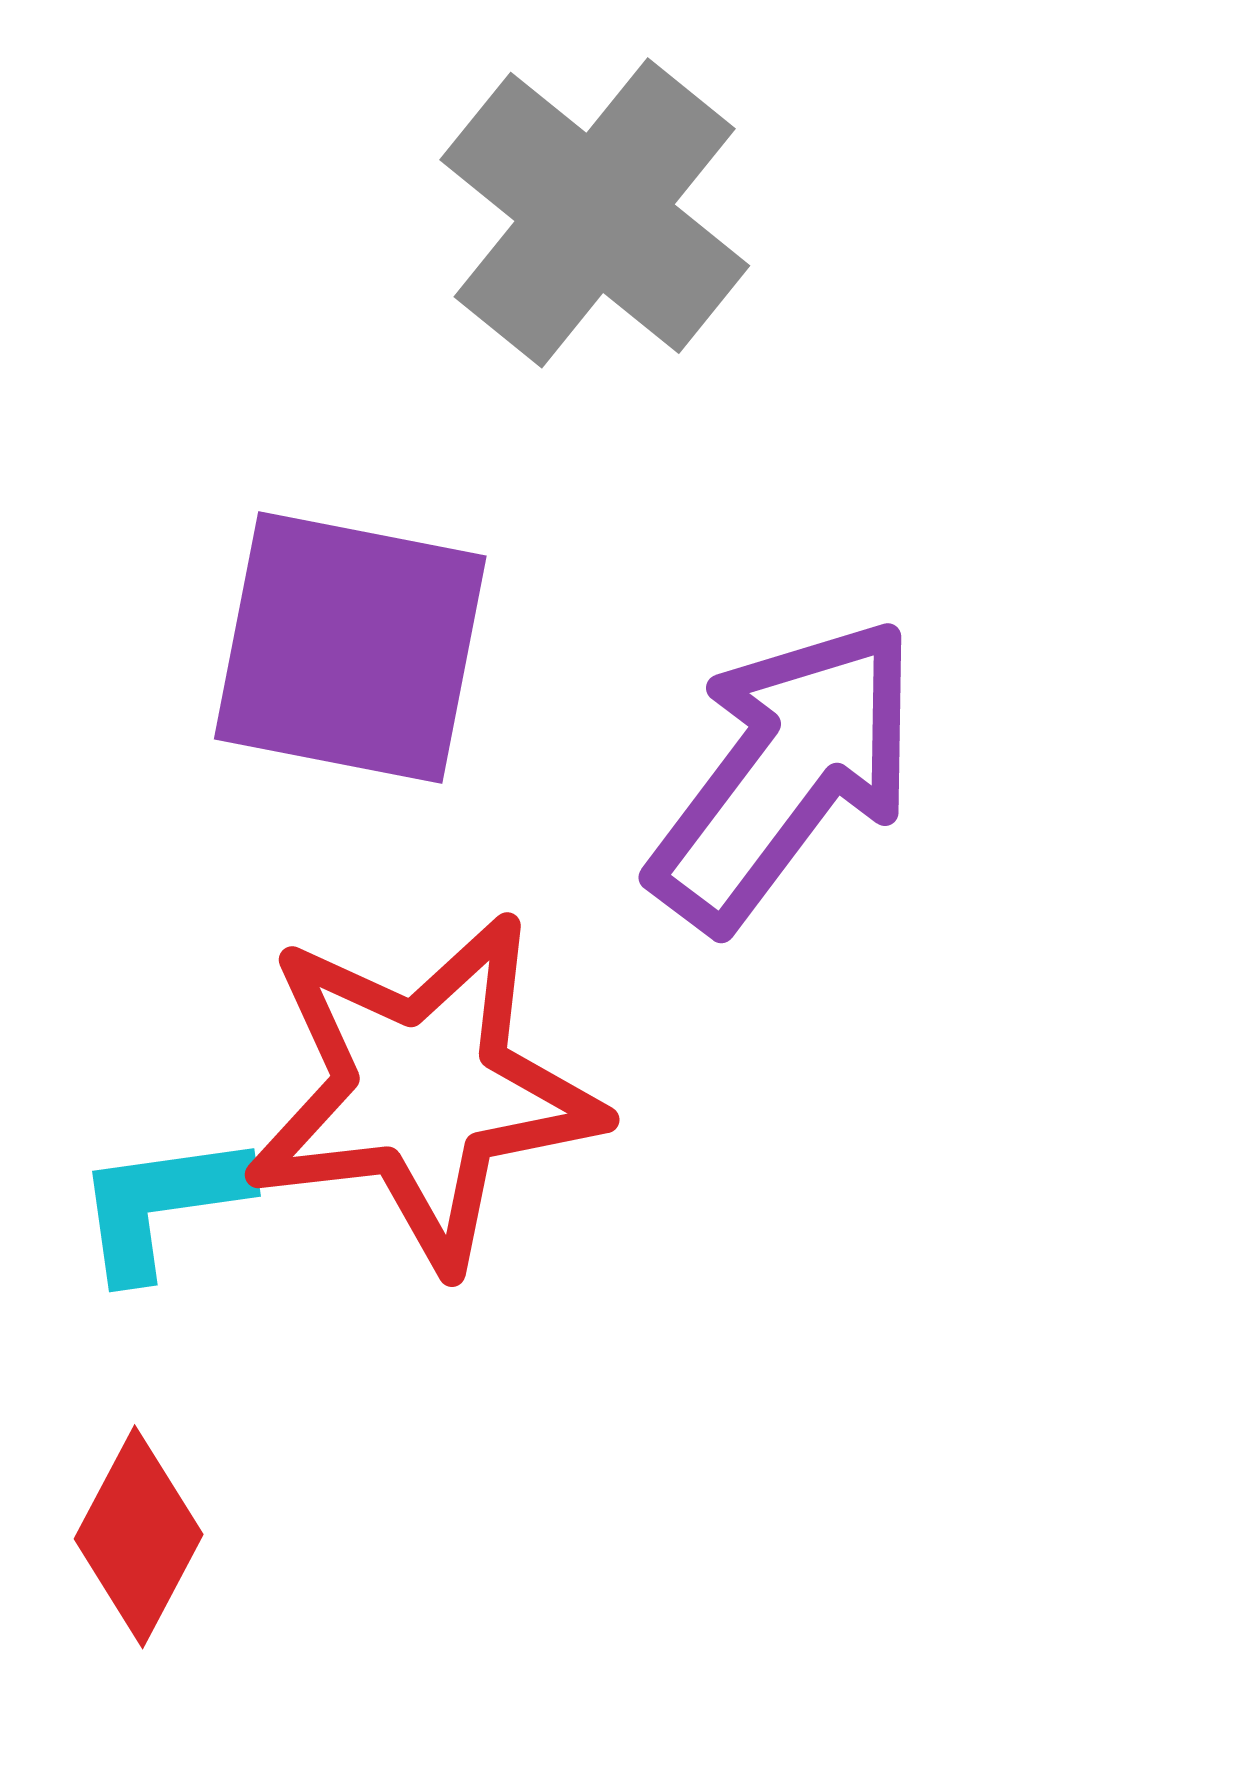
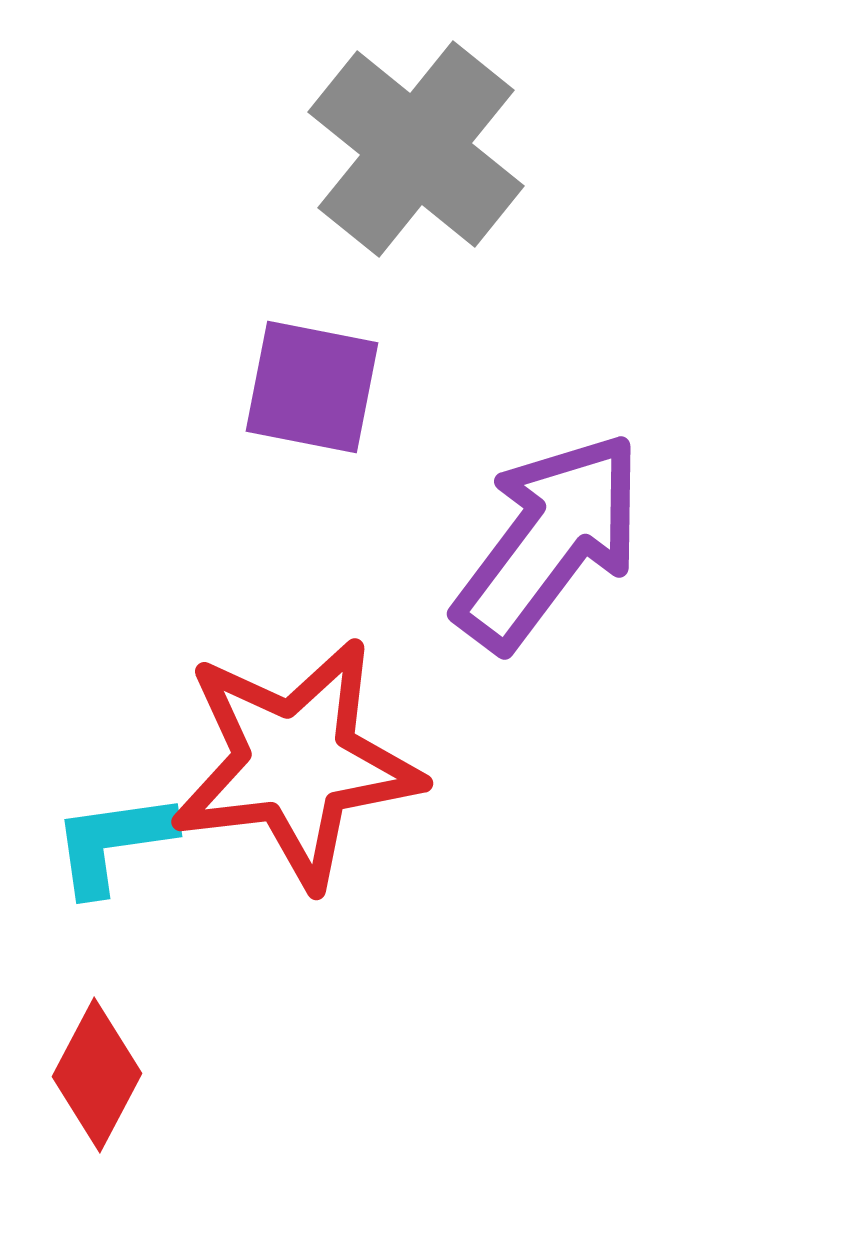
purple square: (350, 647) -> (312, 387), moved, size x0.7

